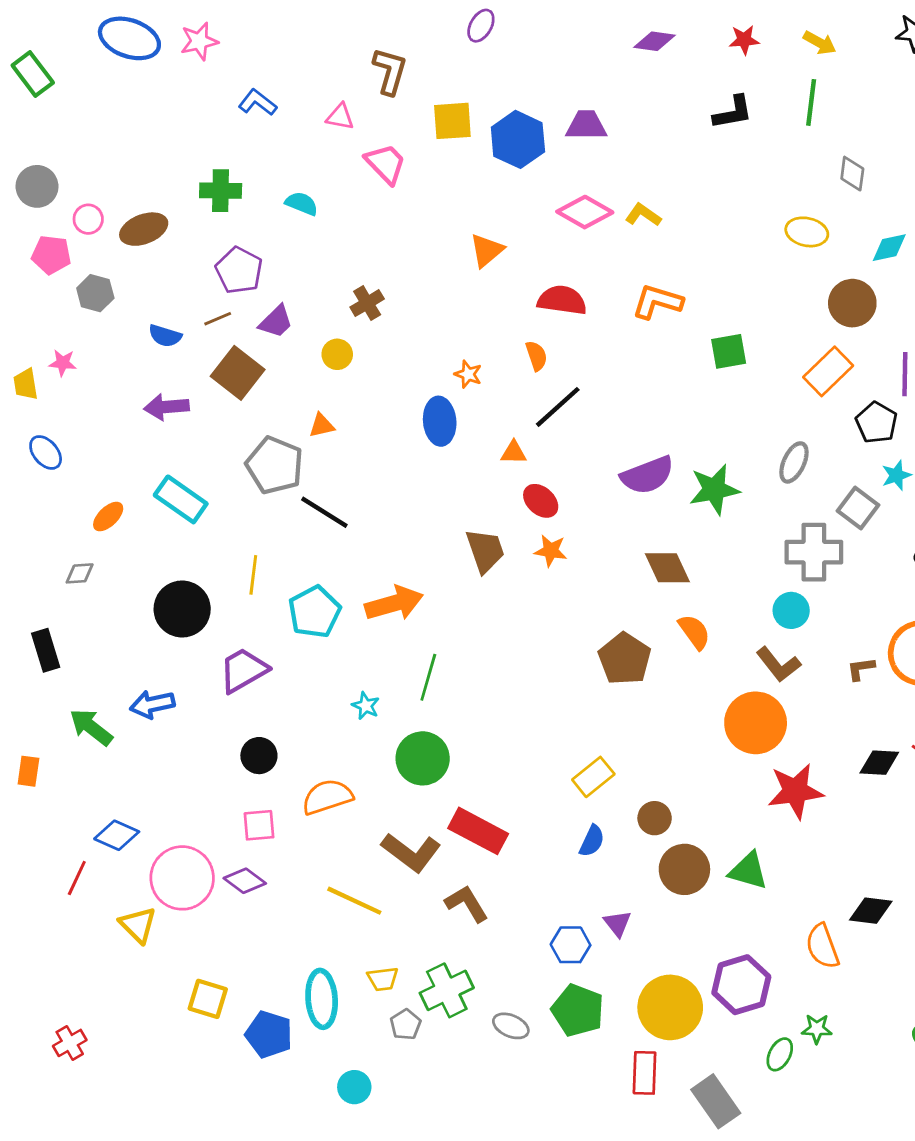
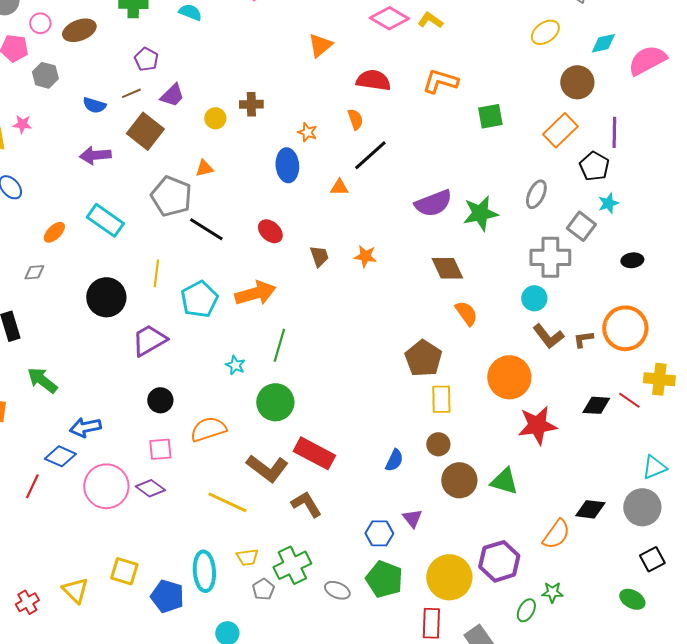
yellow ellipse: (807, 232) -> (545, 32), turned -48
purple pentagon: (239, 270) -> (146, 59), size x0.7
brown cross: (367, 303) -> (251, 104), moved, turned 30
red ellipse: (541, 501) -> (270, 231), moved
brown trapezoid: (485, 551) -> (319, 256), size x0.7
brown pentagon: (625, 659) -> (423, 358), moved
brown L-shape: (778, 664) -> (548, 336), moved
blue arrow: (152, 704) -> (85, 427), moved
yellow rectangle: (593, 777) -> (441, 399), moved, turned -52
yellow triangle: (138, 925) -> (75, 590), moved
orange semicircle: (822, 946) -> (556, 534), turned -124

